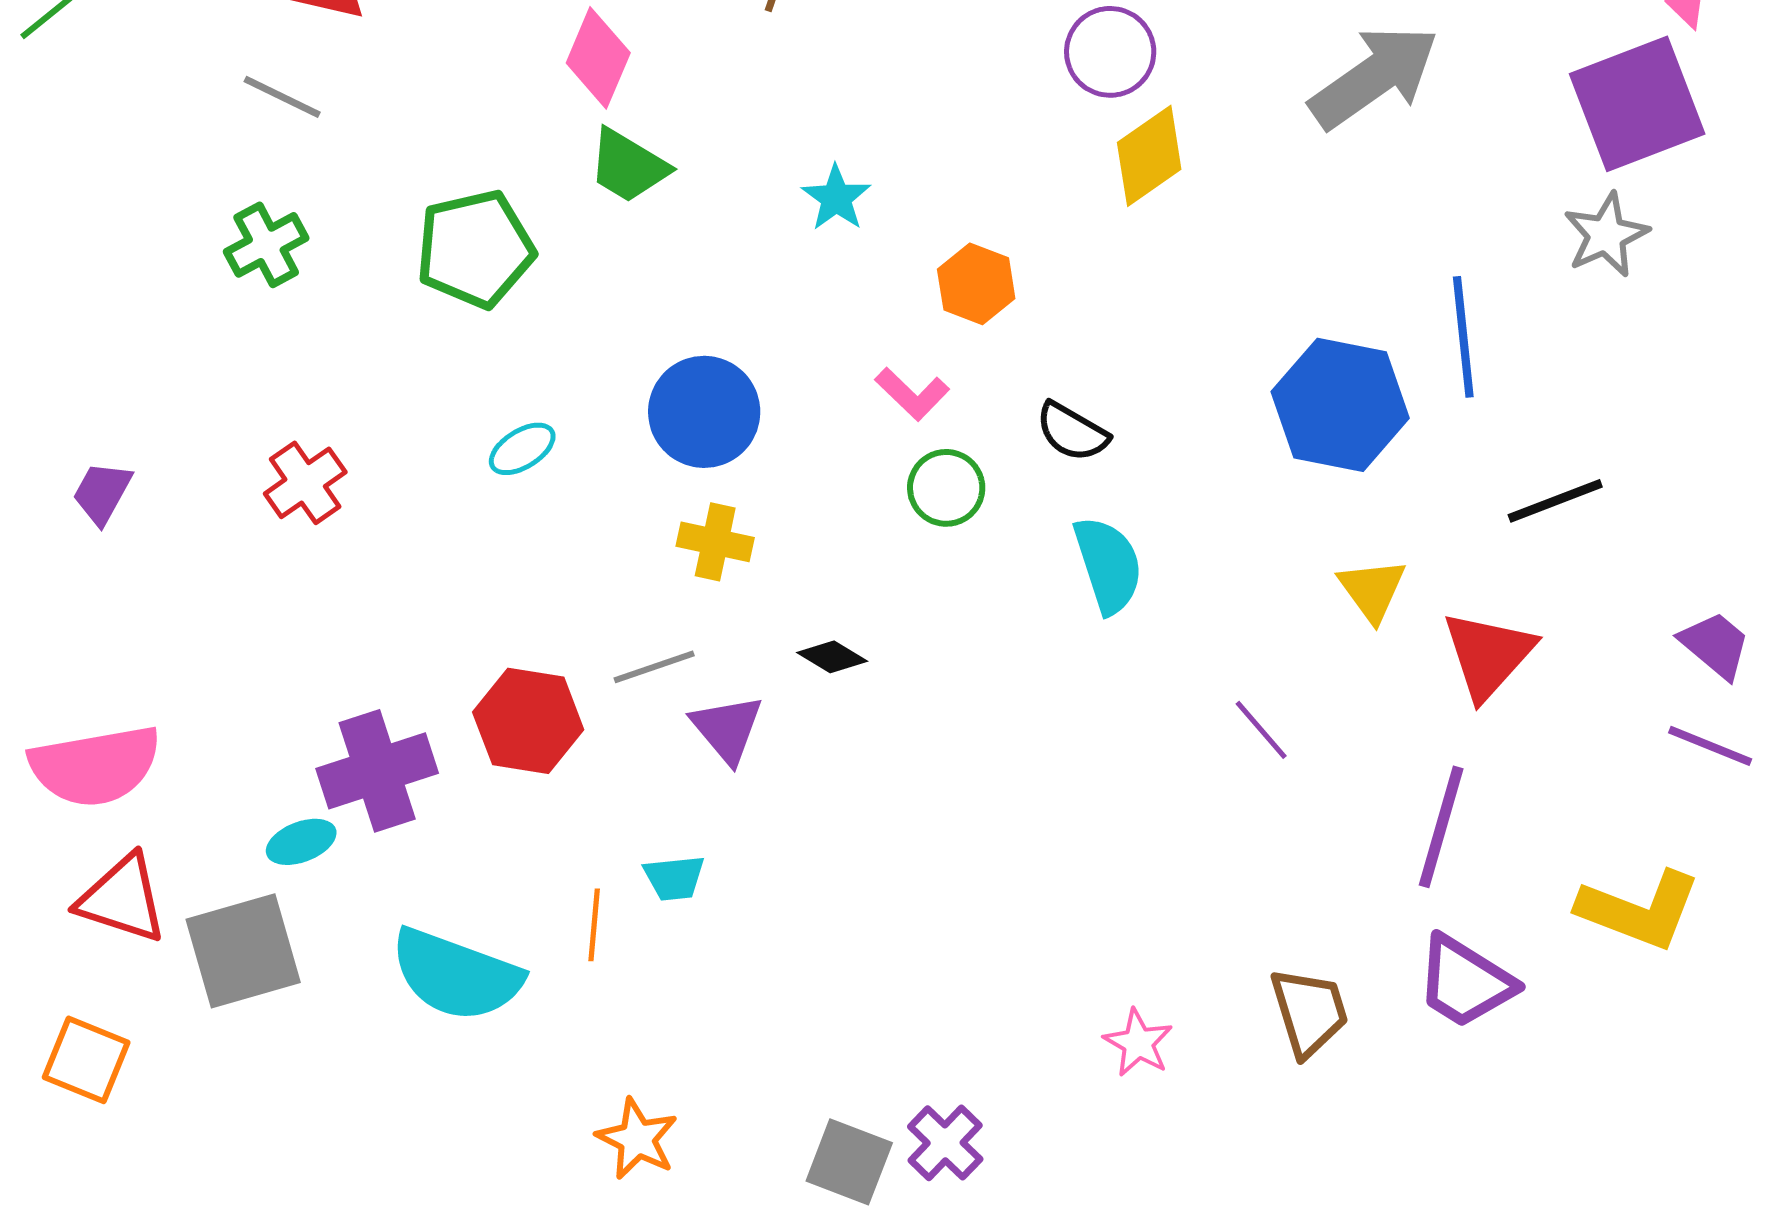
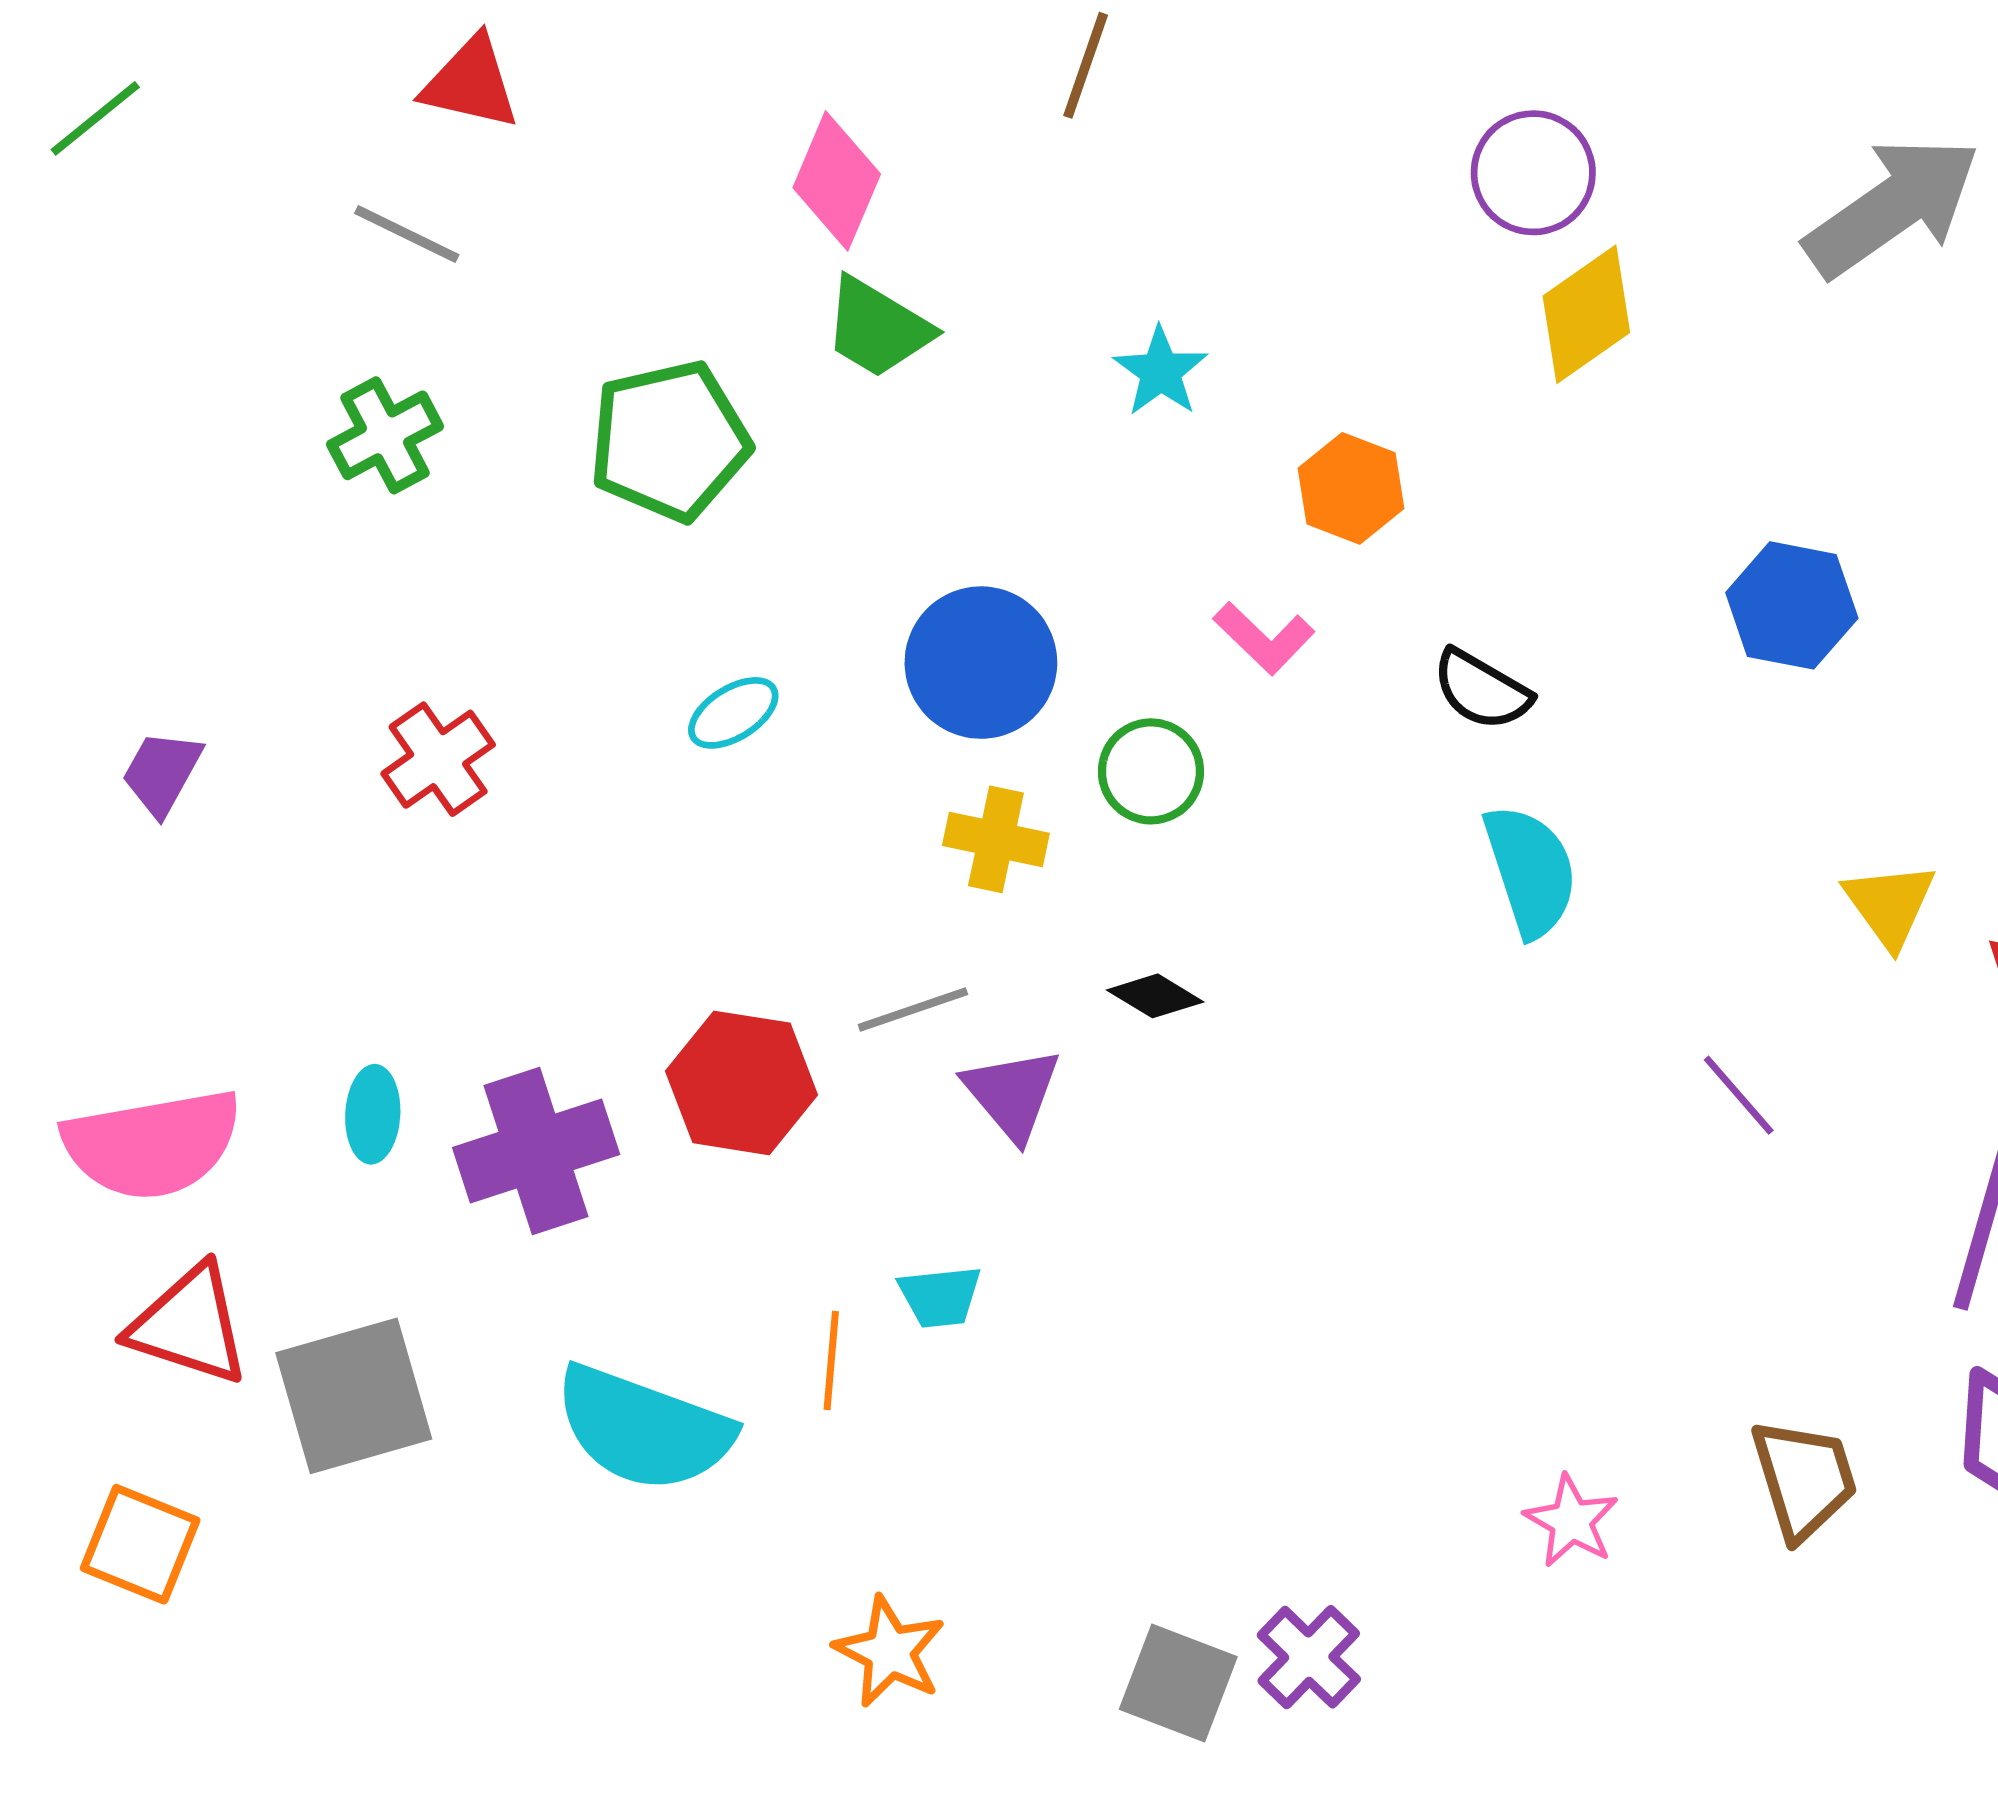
blue hexagon: (1340, 405) -> (1792, 605), moved, size x0.7
green circle: (946, 488) -> (1151, 771), moved
cyan ellipse: (301, 842) -> (373, 1114), moved, turned -66

